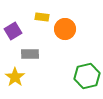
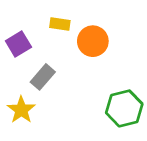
gray rectangle: (30, 54) -> (43, 77), turned -48

